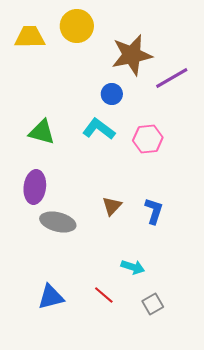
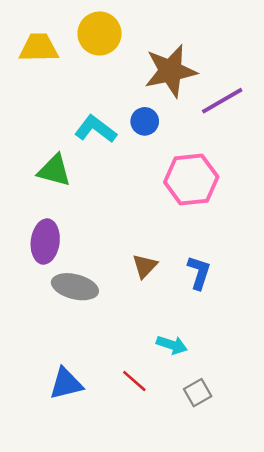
cyan L-shape: (99, 129) -> (96, 129), moved
pink hexagon: (148, 139) -> (191, 179), size x1.4

